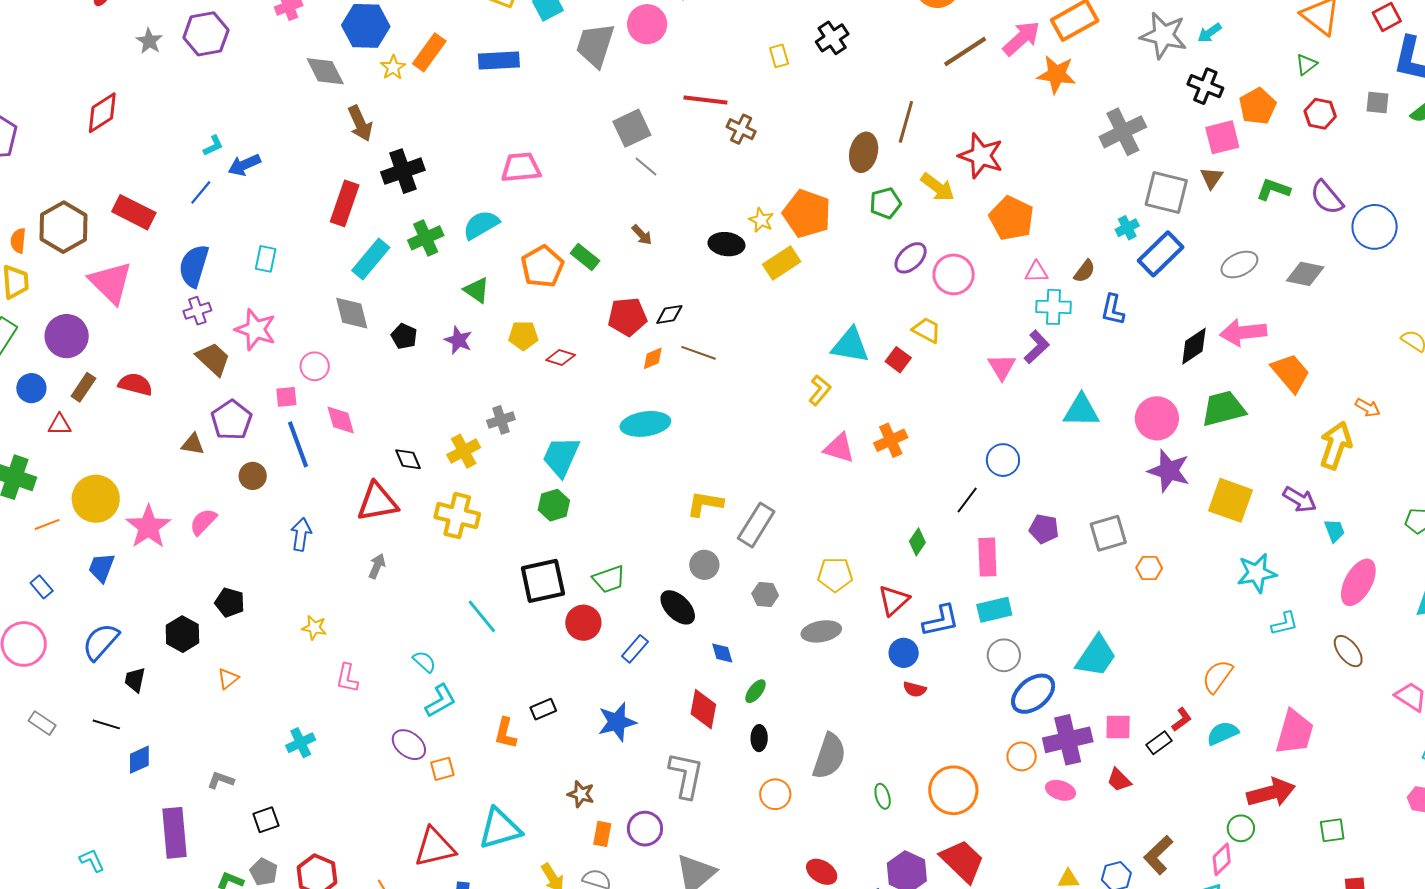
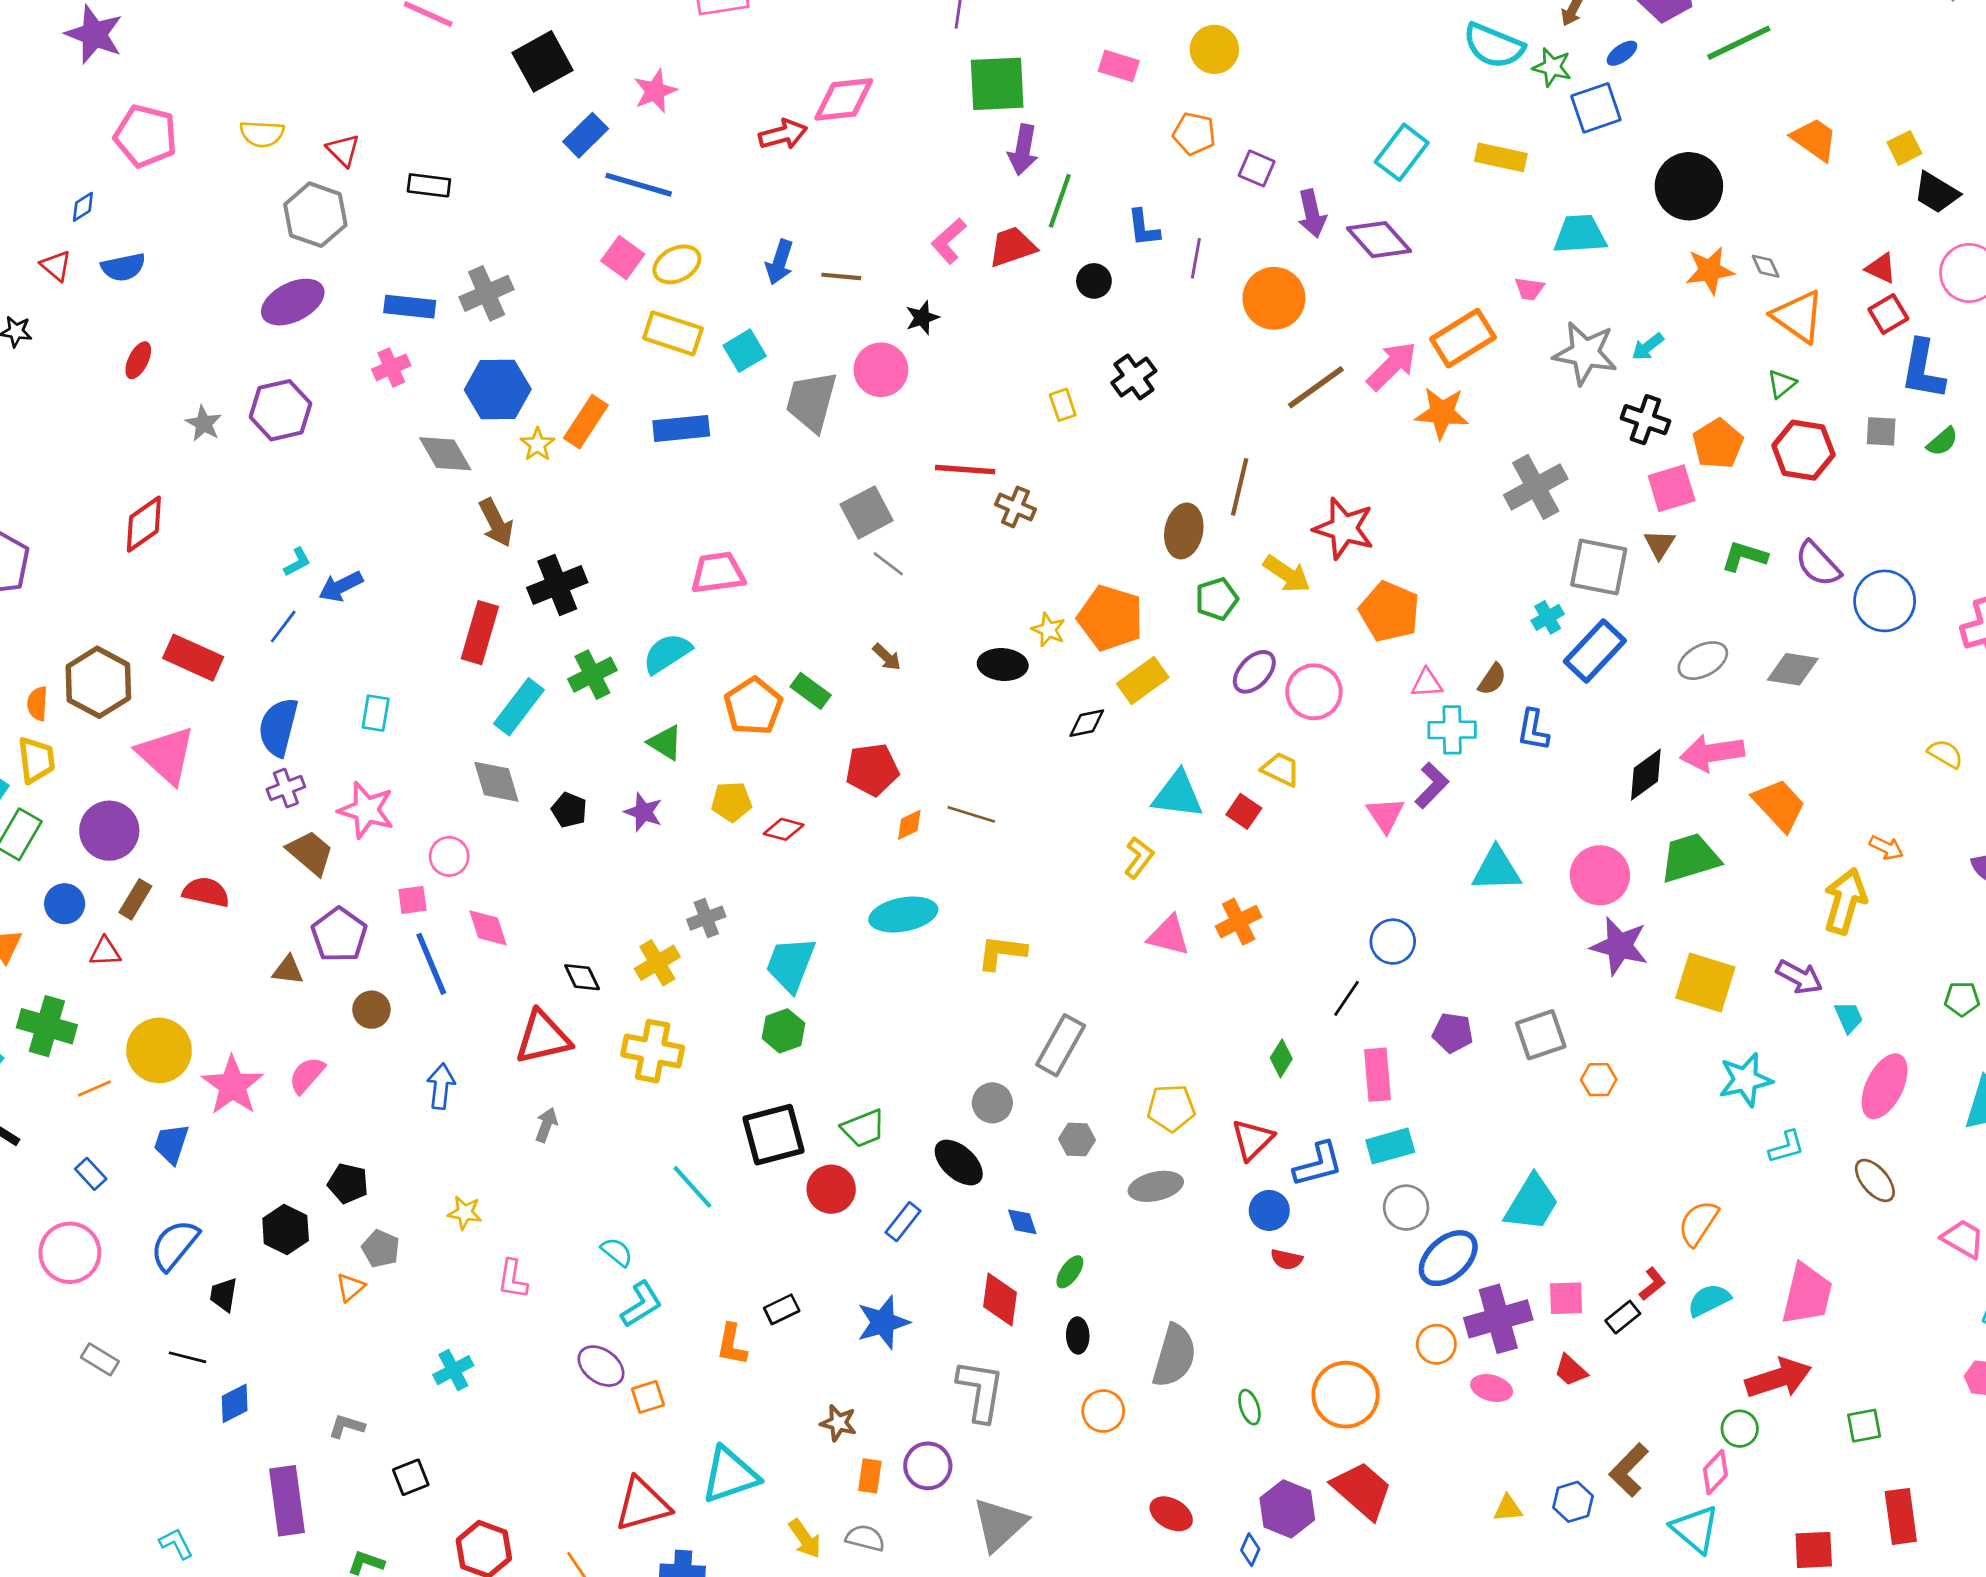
red hexagon: (1320, 114) -> (1803, 450), size x1.4
yellow rectangle: (782, 263) -> (1143, 680), moved
black diamond: (669, 314) -> (1087, 723), moved
yellow L-shape: (705, 504) -> (1002, 952), moved
gray pentagon: (264, 872) -> (381, 1249), moved

